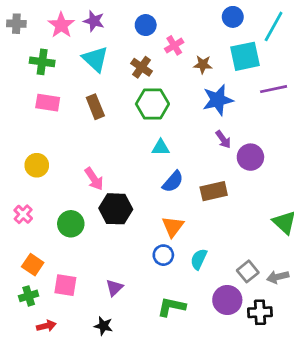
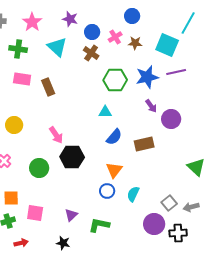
blue circle: (233, 17) -> (132, 16), moved
purple star: (94, 21) -> (70, 19), moved
blue circle: (146, 25) -> (92, 32), moved
cyan square: (245, 56) -> (167, 45), turned 35
brown star: (203, 65) -> (135, 43), moved
purple line: (274, 89) -> (176, 72), moved
green hexagon: (152, 104) -> (115, 80), moved
brown rectangle: (95, 107) -> (48, 87), moved
orange square: (33, 265) -> (11, 198), turned -35
green L-shape: (171, 307) -> (99, 225), moved

